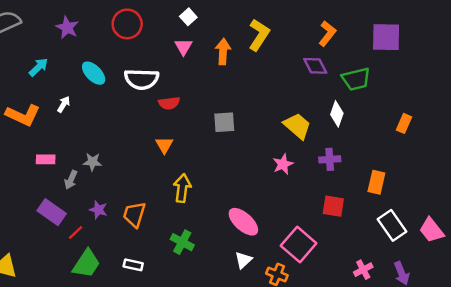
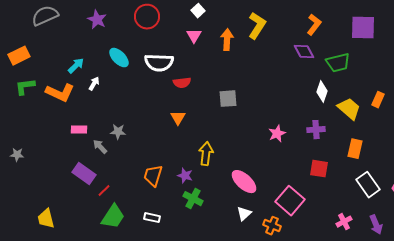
cyan arrow: (38, 67) -> (76, 66), moved
yellow trapezoid: (297, 126) -> (349, 109), moved
gray arrow: (71, 180) -> (100, 147), turned 112
yellow arrow: (182, 188) -> (206, 154), moved
purple star: (98, 210) -> (185, 176), moved

